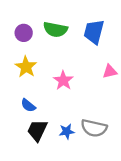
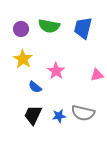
pink triangle: (110, 71) -> (97, 75), moved
blue semicircle: (28, 105) -> (35, 87), moved

